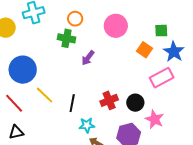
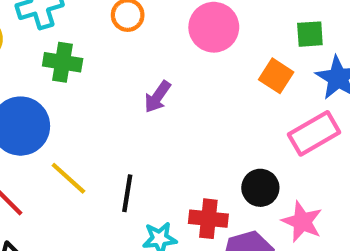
green cross: (67, 38) -> (63, 62), moved
red cross: (109, 100) -> (208, 219), moved, turned 30

